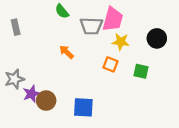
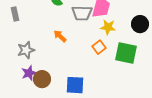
orange square: (111, 64) -> (99, 47), turned 32
green square: (141, 71) -> (126, 53), size x1.6
gray star: (14, 79) -> (26, 50), moved

